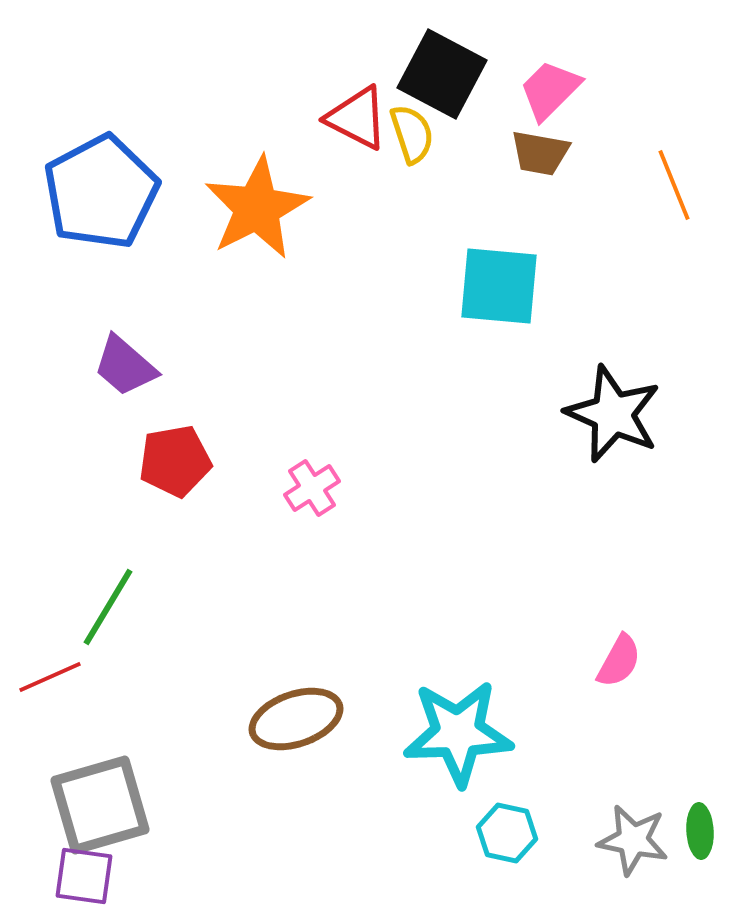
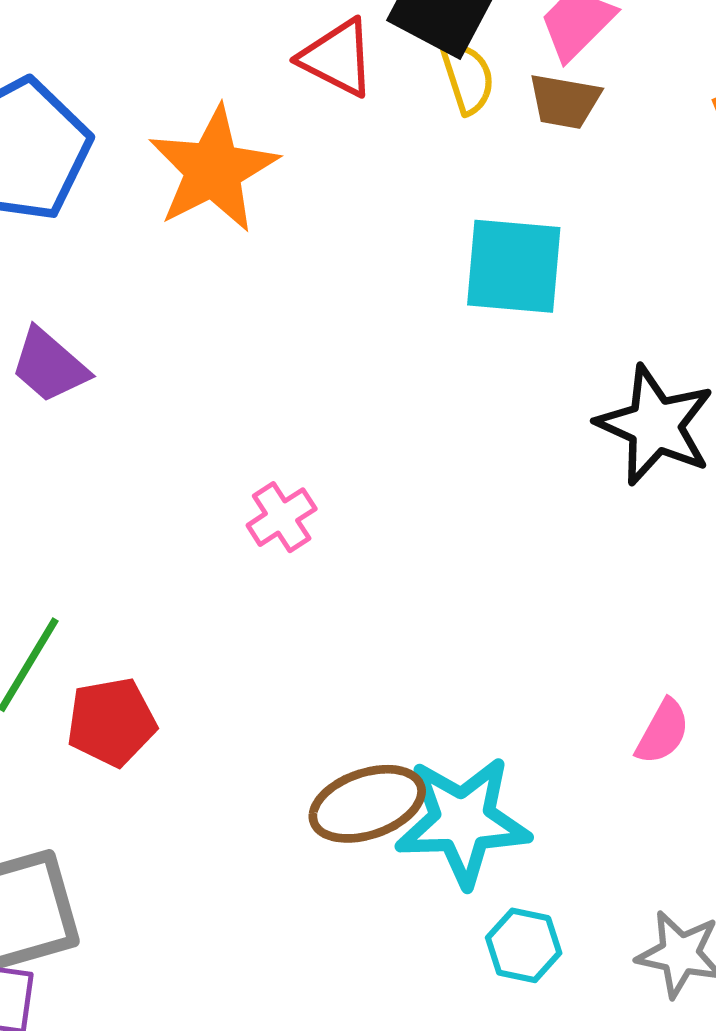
yellow semicircle: (412, 134) -> (468, 78), moved
red pentagon: (175, 461) -> (111, 722), moved
brown ellipse: (296, 719) -> (367, 804), moved

